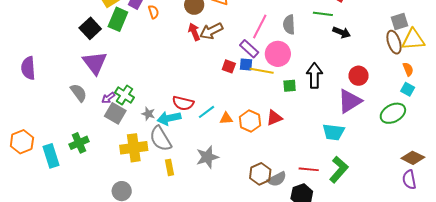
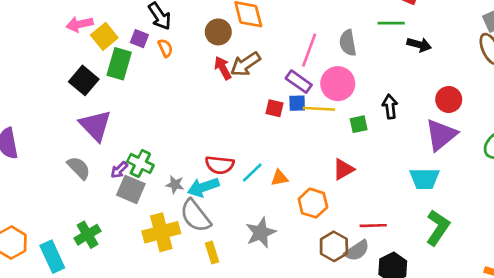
black arrow: (314, 76) -> (390, 107), size x0.7
orange hexagon: (250, 121) -> (313, 203), moved
red line: (309, 169) -> (373, 226), moved

